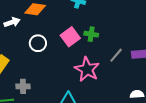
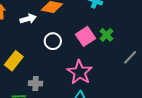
green cross: (91, 34) -> (106, 35), turned 32
pink star: (87, 69) -> (80, 72), moved

